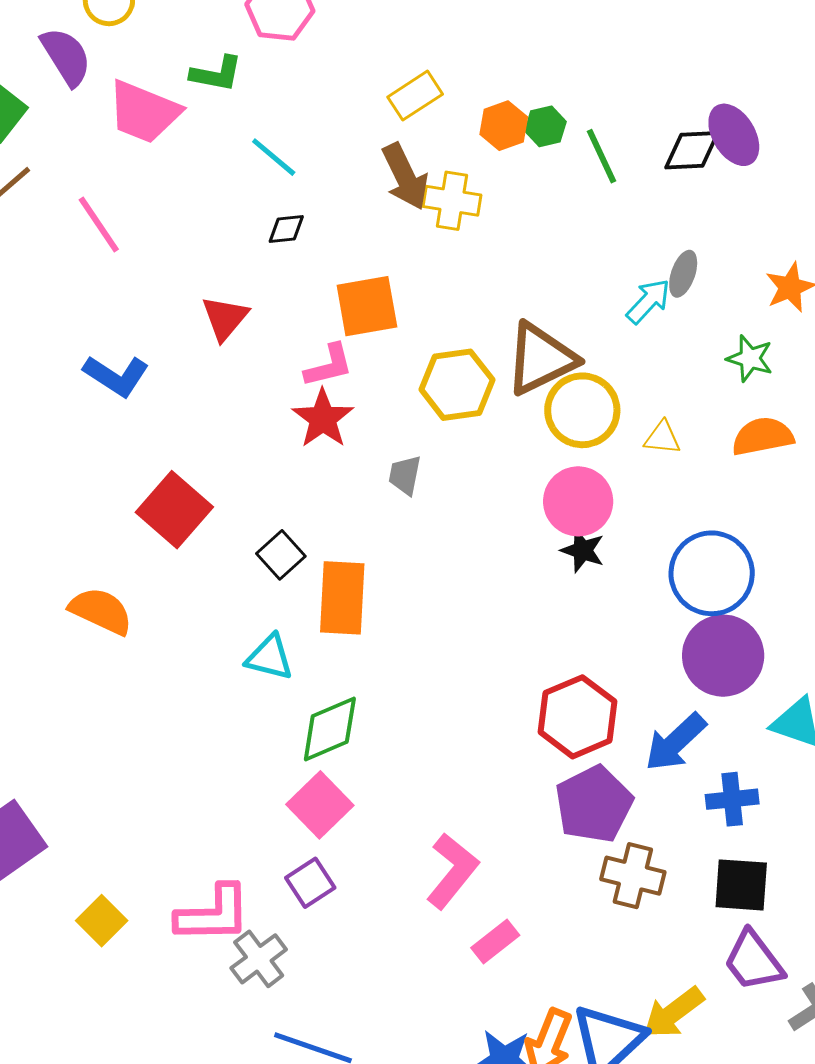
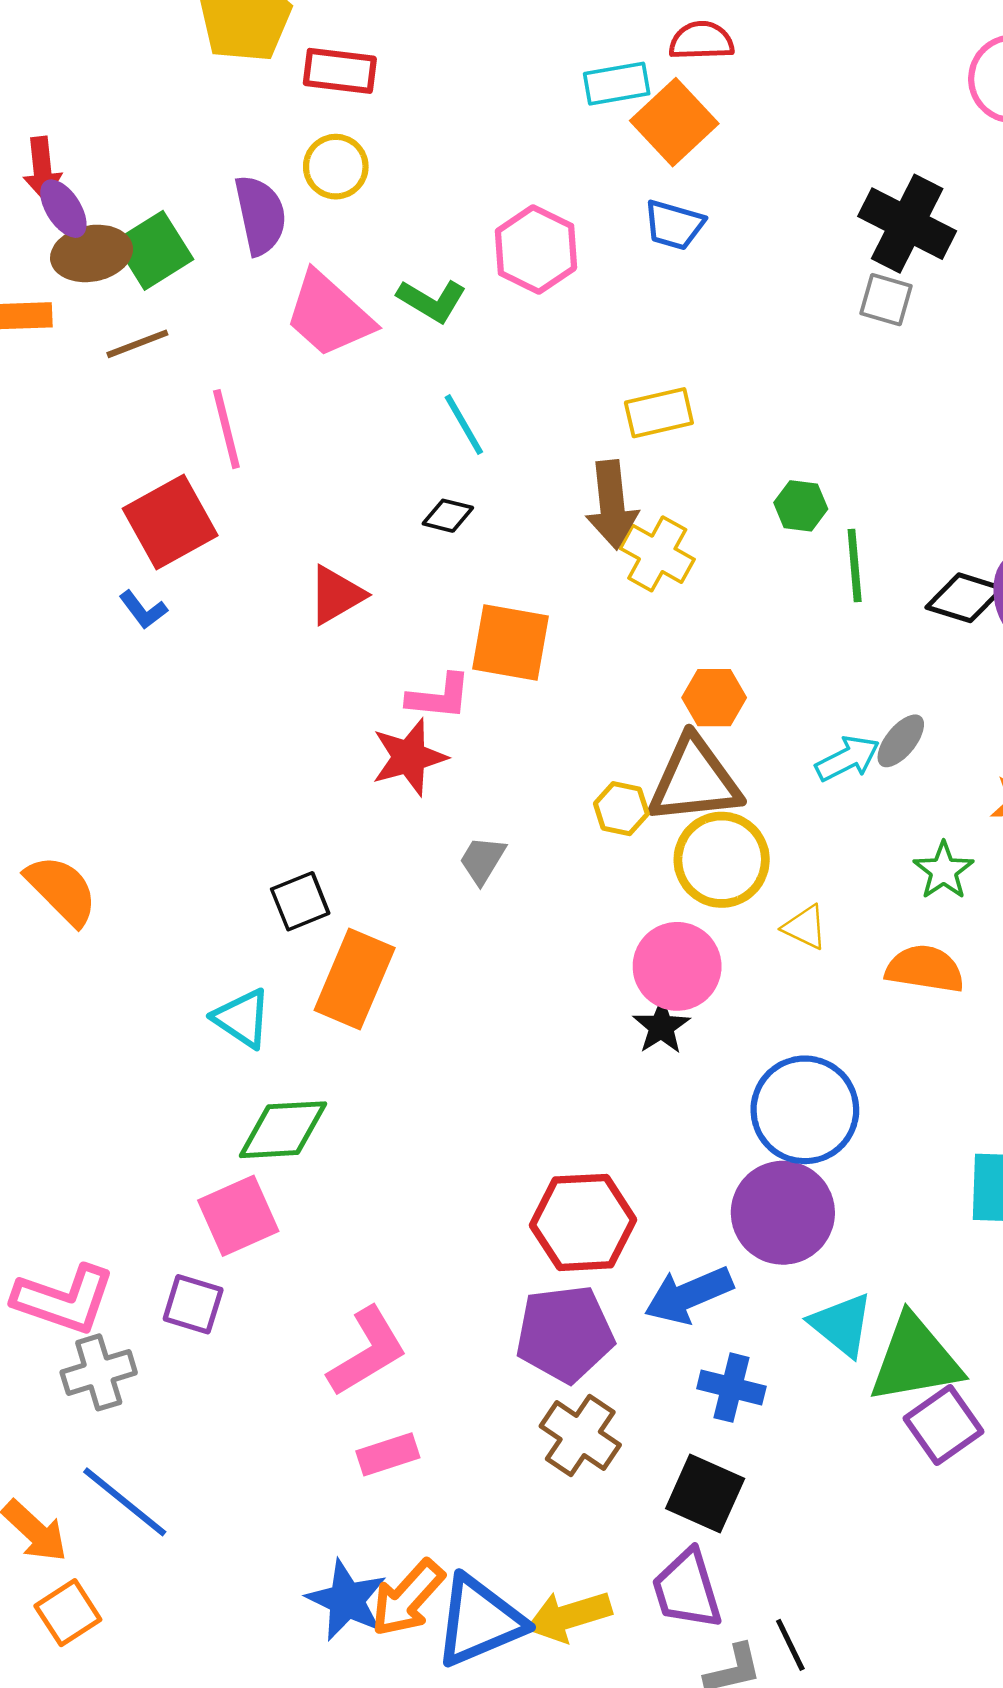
orange hexagon: (504, 126) -> (714, 698), moved
blue L-shape: (116, 376) -> (143, 610), moved, size x0.6
yellow hexagon: (457, 385) -> (621, 809), moved, size x0.6
red square: (174, 510) -> (170, 522), moved
purple square: (310, 883) -> (193, 1304), turned 30

